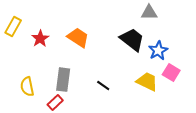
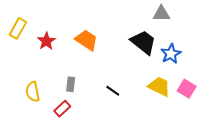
pink square: (171, 73) -> (187, 89), moved
gray rectangle: (63, 80) -> (71, 84), size x0.6

